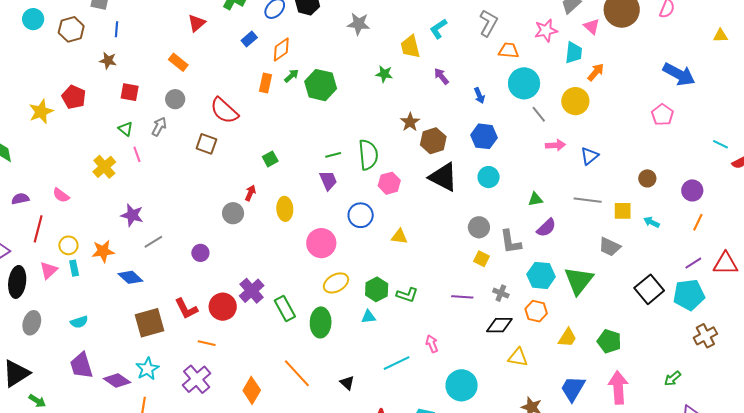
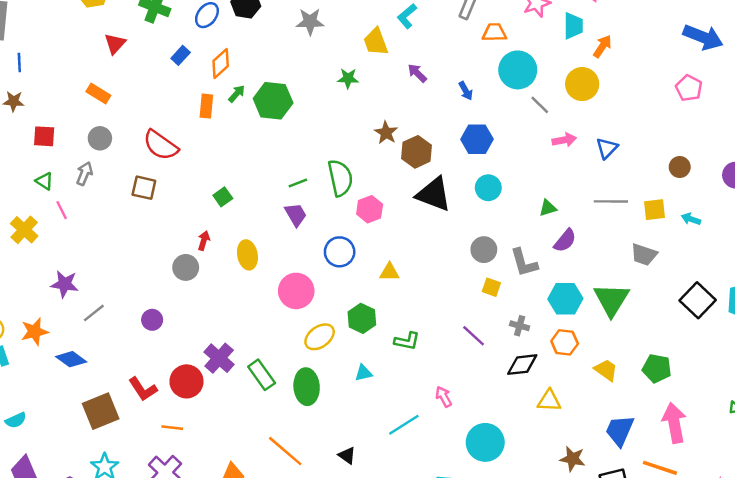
green hexagon: (377, 289) -> (362, 318), moved
purple line: (462, 297) -> (474, 336), turned 45
yellow trapezoid: (567, 338) -> (606, 370), turned -80

